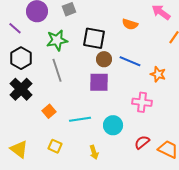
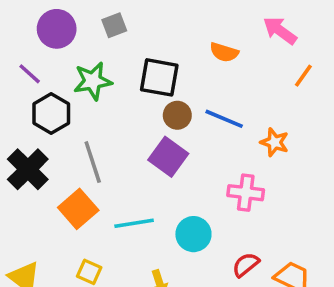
purple line: (15, 28) -> (30, 74), moved
black hexagon: (21, 58) -> (51, 113), moved
gray line: (57, 70) -> (93, 162), moved
purple square: (99, 82) -> (168, 157), turned 35
orange square: (49, 111) -> (78, 209), size x1.5

